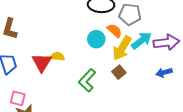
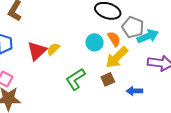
cyan arrow: (142, 41) -> (148, 36), moved
yellow semicircle: (57, 56) -> (53, 49), turned -64
blue arrow: (164, 72) -> (134, 91), moved

